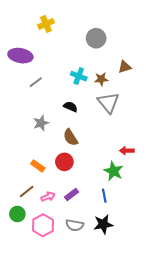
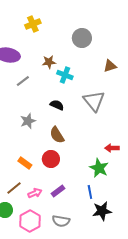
brown star: (101, 79) -> (49, 62), moved
black star: (103, 224) -> (102, 211), moved

